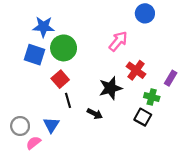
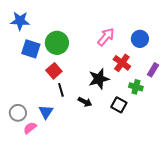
blue circle: (145, 13) -> (140, 39), moved
blue star: (43, 27) -> (20, 21), moved
black square: (143, 117) -> (119, 105), moved

